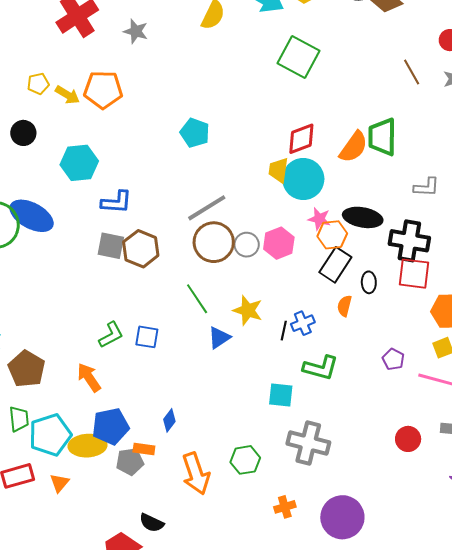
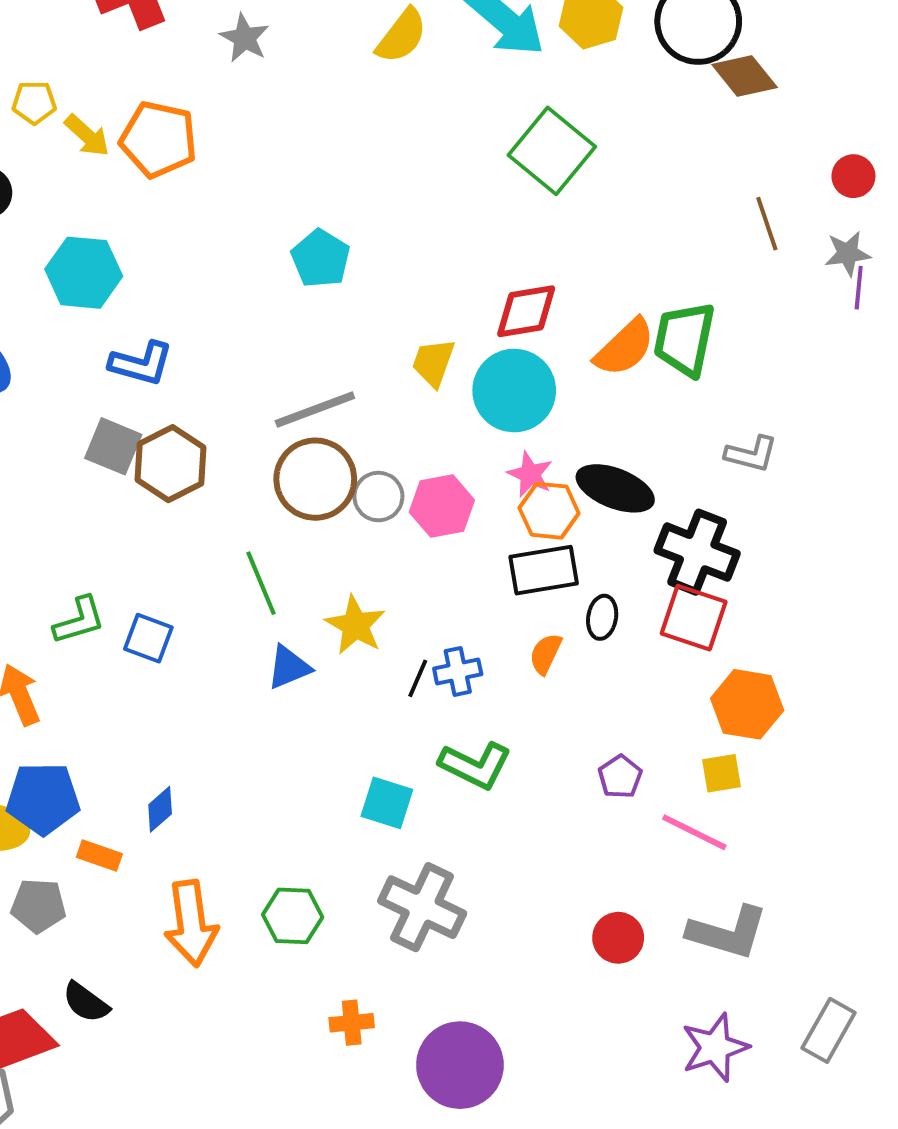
yellow trapezoid: (278, 170) -> (433, 363), moved
black rectangle: (335, 265) -> (544, 570), turned 36
gray pentagon: (130, 462) -> (38, 906), moved

